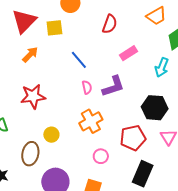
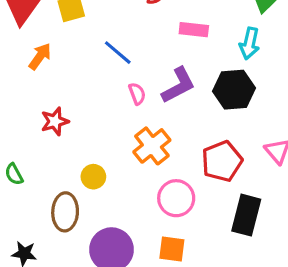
pink rectangle: (128, 53) -> (194, 30), turned 48
red star: (33, 96) -> (55, 121), size x0.7
black hexagon: (155, 108) -> (234, 90), moved
pink circle: (101, 156) -> (176, 198), size x1.5

